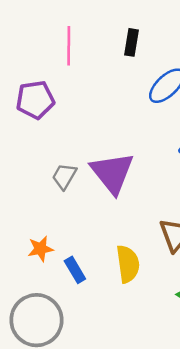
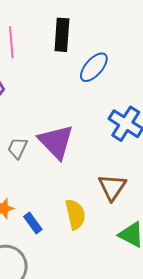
black rectangle: (131, 42) -> (62, 35), size x1.5

